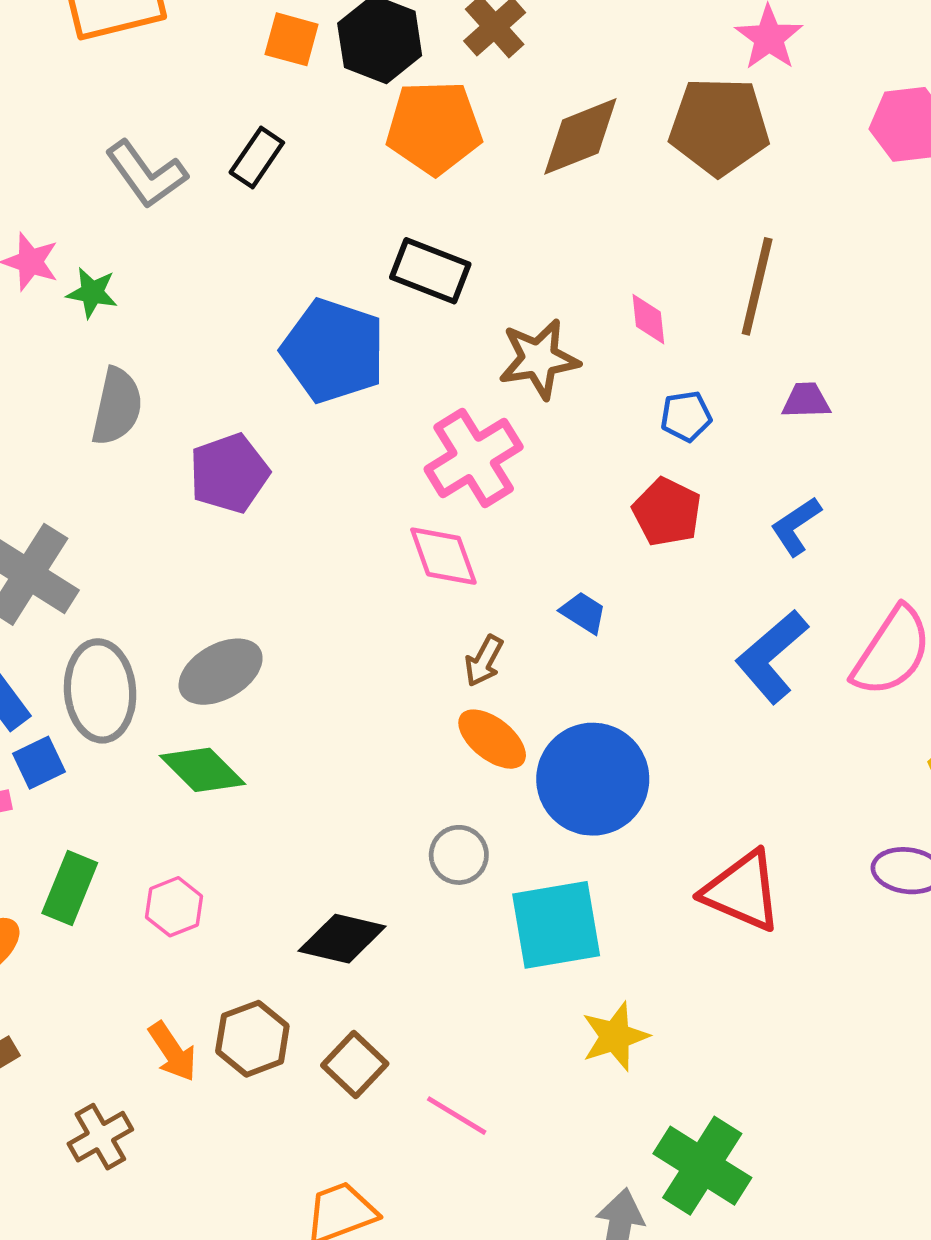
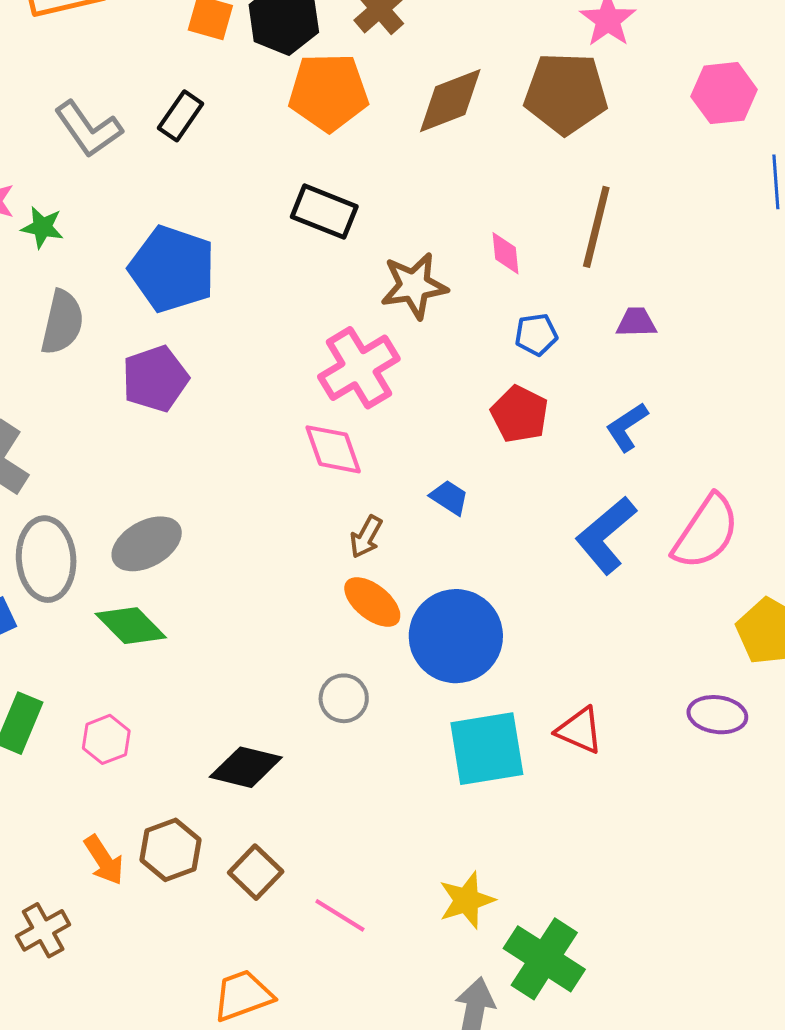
blue pentagon: (333, 351) -> (172, 269), moved
red triangle: (742, 891) -> (580, 730), size x0.7
cyan square: (556, 925) -> (487, 749), moved
yellow star: (615, 1036) -> (467, 900), moved

